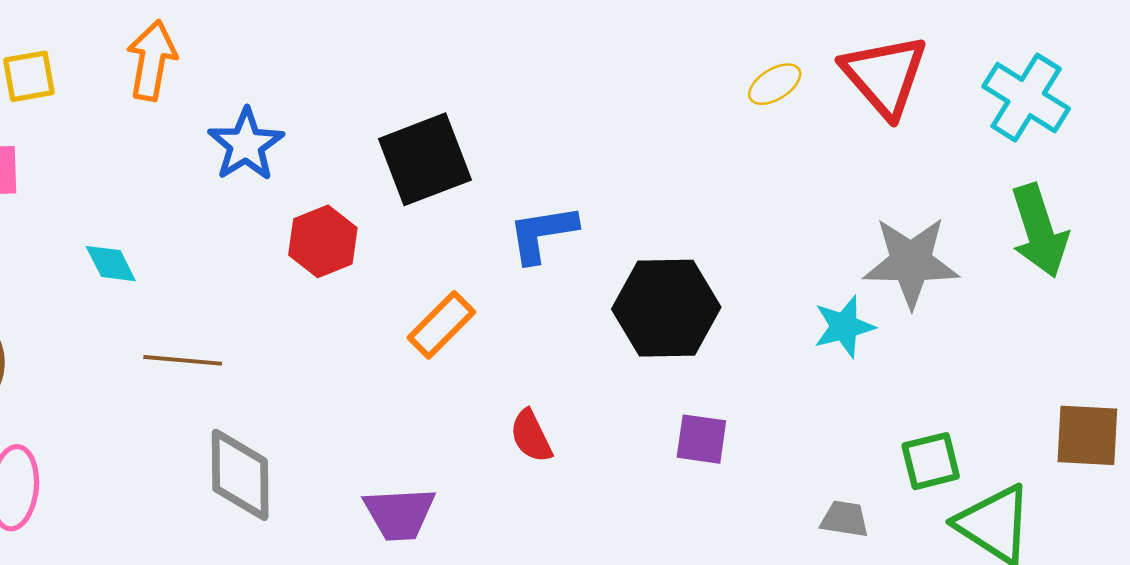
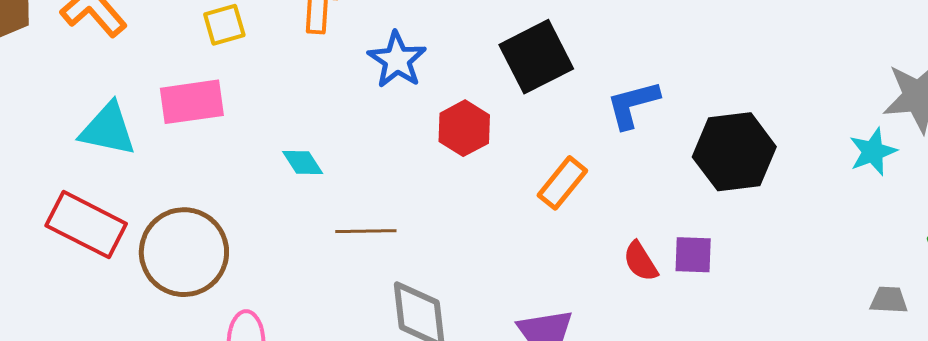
purple square: (701, 439) -> (693, 255), moved

